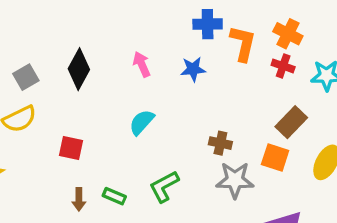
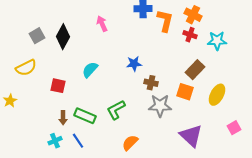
pink arrow: (142, 64) -> (102, 24), moved
blue star: (193, 69) -> (134, 64), moved
gray square: (26, 77) -> (37, 36), moved
cyan semicircle: (142, 122) -> (90, 70), moved
green rectangle: (114, 196) -> (85, 116), size x1.5

